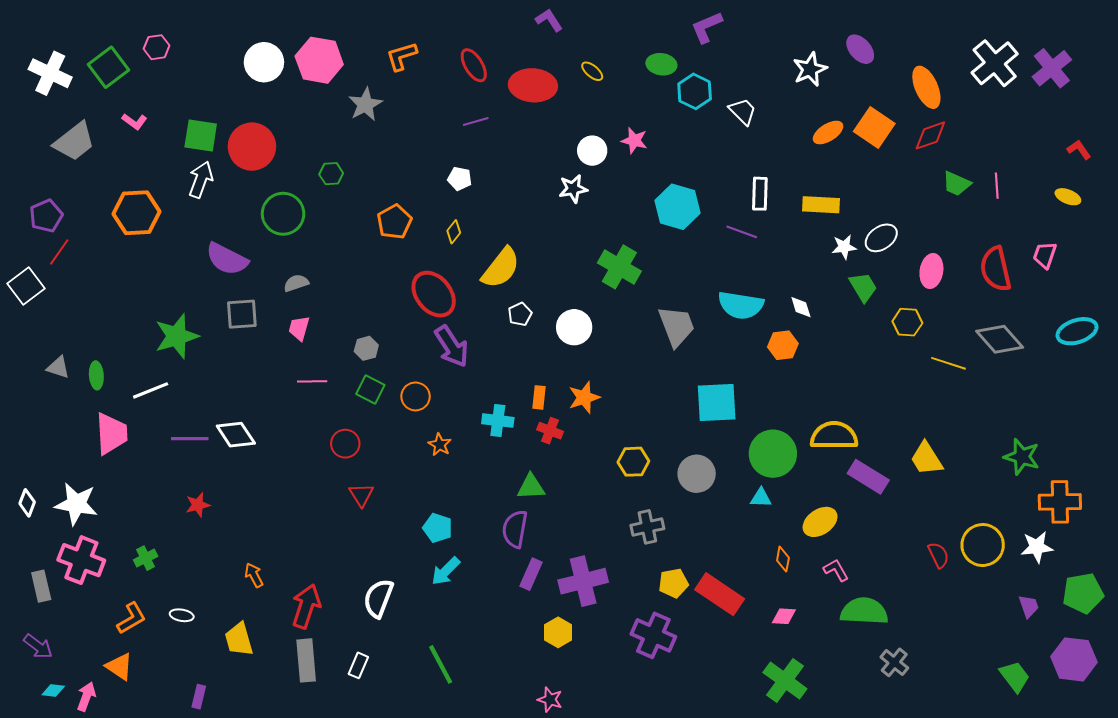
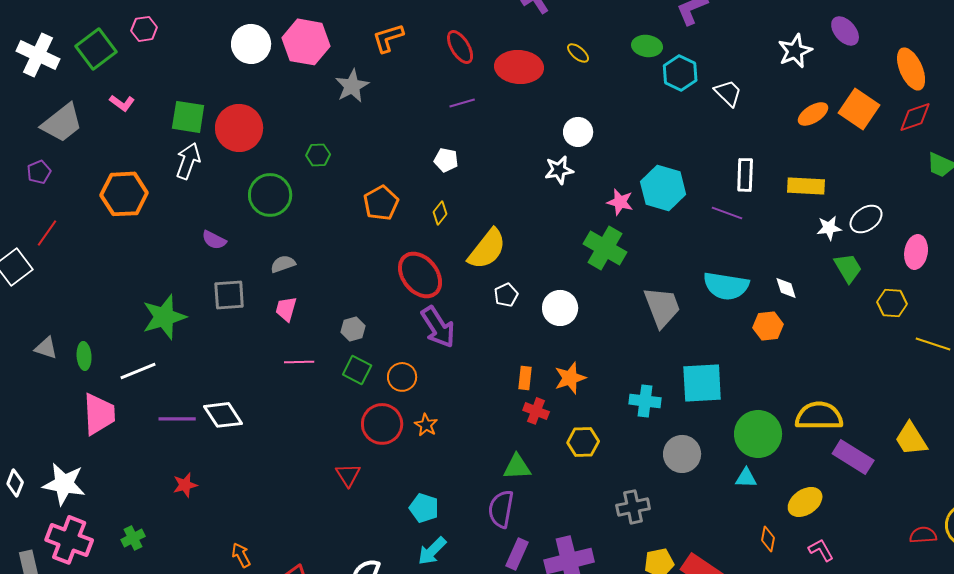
pink star: (634, 141) -> (620, 202), moved
purple pentagon: (46, 216) -> (39, 172), moved, size x0.7
purple semicircle: (227, 259) -> (214, 240), size x0.6
cyan cross: (498, 421) -> (645, 401), moved
red circle: (345, 444) -> (382, 424), moved, size x1.4
yellow hexagon: (633, 462) -> (583, 442), moved
red semicircle: (938, 555) -> (923, 535), turned -68

